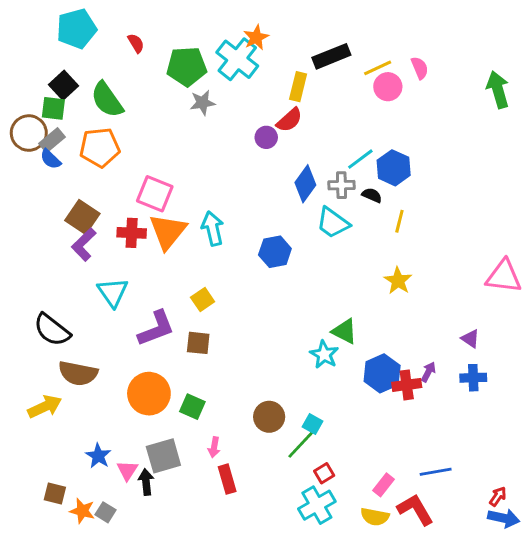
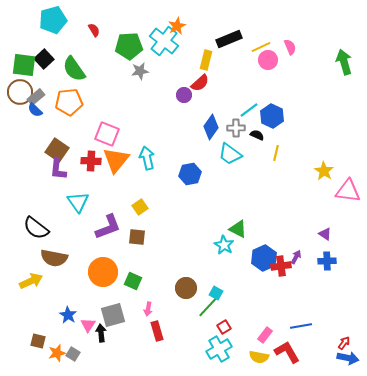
green square: (53, 108) -> (24, 65), moved, size x1.4
purple L-shape: (84, 244) -> (58, 169), turned -40
yellow star: (398, 281) -> (324, 171), moved
orange star: (82, 511) -> (57, 353), turned -30

